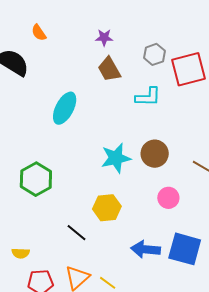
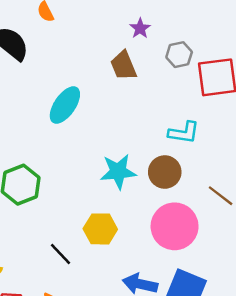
purple star: (104, 38) -> (140, 28), moved, turned 30
cyan L-shape: (148, 97) -> (184, 133), moved
pink circle: (168, 198) -> (175, 226), size x1.8

